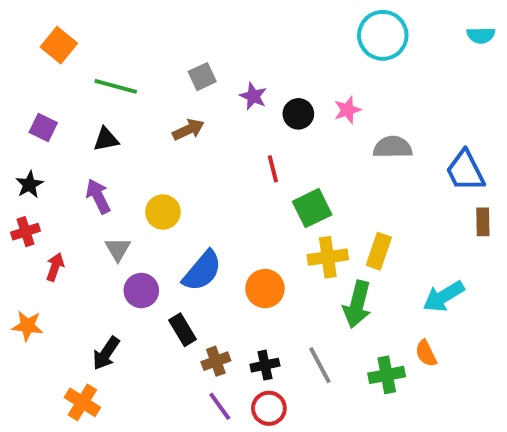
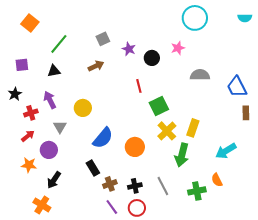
green line: (116, 86) -> (59, 44), turned -65
pink star: (347, 110) -> (178, 48), moved
purple square: (43, 128) -> (22, 65), turned -32
red cross: (26, 232) -> (31, 113), moved
yellow cross: (328, 257) -> (167, 131), turned -36
red arrow: (55, 267) -> (28, 136), turned 32
purple circle: (141, 291) -> (49, 150), moved
orange star: (27, 326) -> (29, 165), moved

